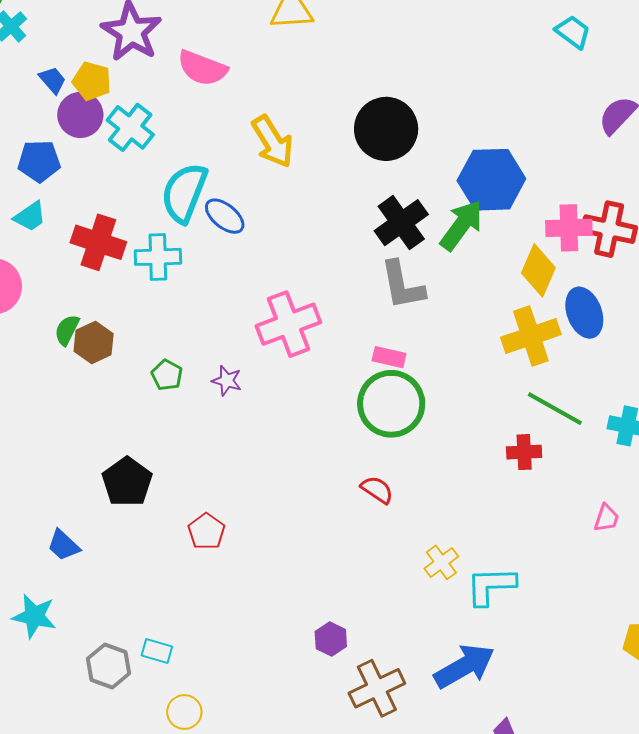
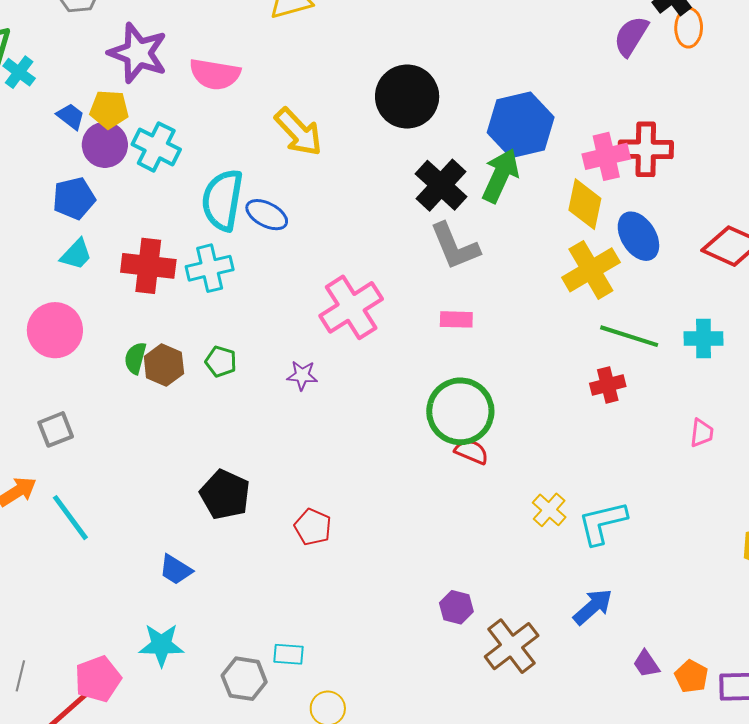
green pentagon: (167, 375) -> (221, 362), moved
green circle: (391, 404) -> (460, 411), moved
blue arrow: (464, 666) -> (593, 607), size x0.7

